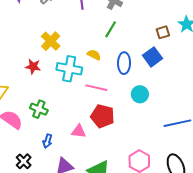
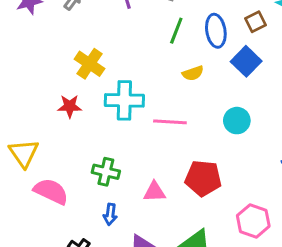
yellow semicircle: (94, 55) -> (193, 73), moved, turned 144
blue ellipse: (124, 63) -> (216, 31), moved
green cross: (39, 109) -> (106, 172), moved
red pentagon: (103, 116) -> (203, 178), moved

